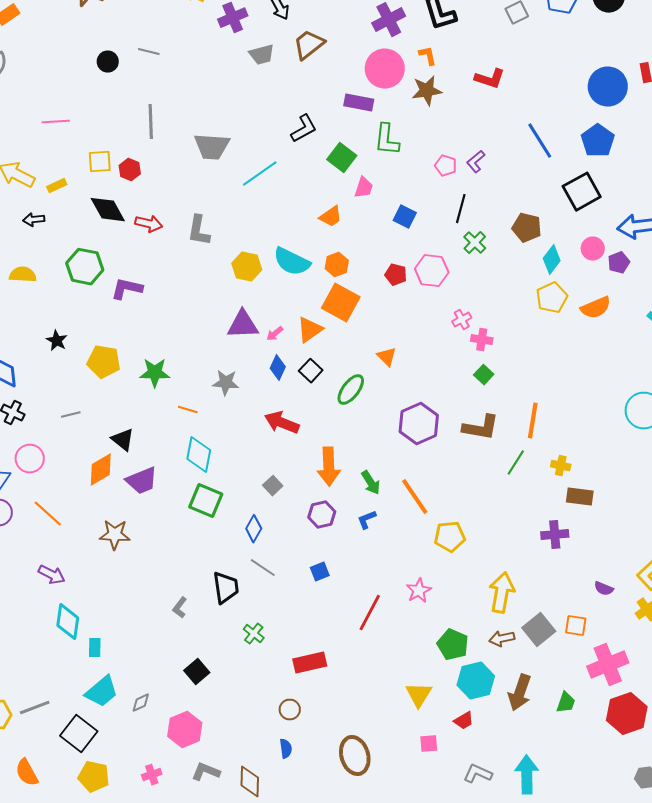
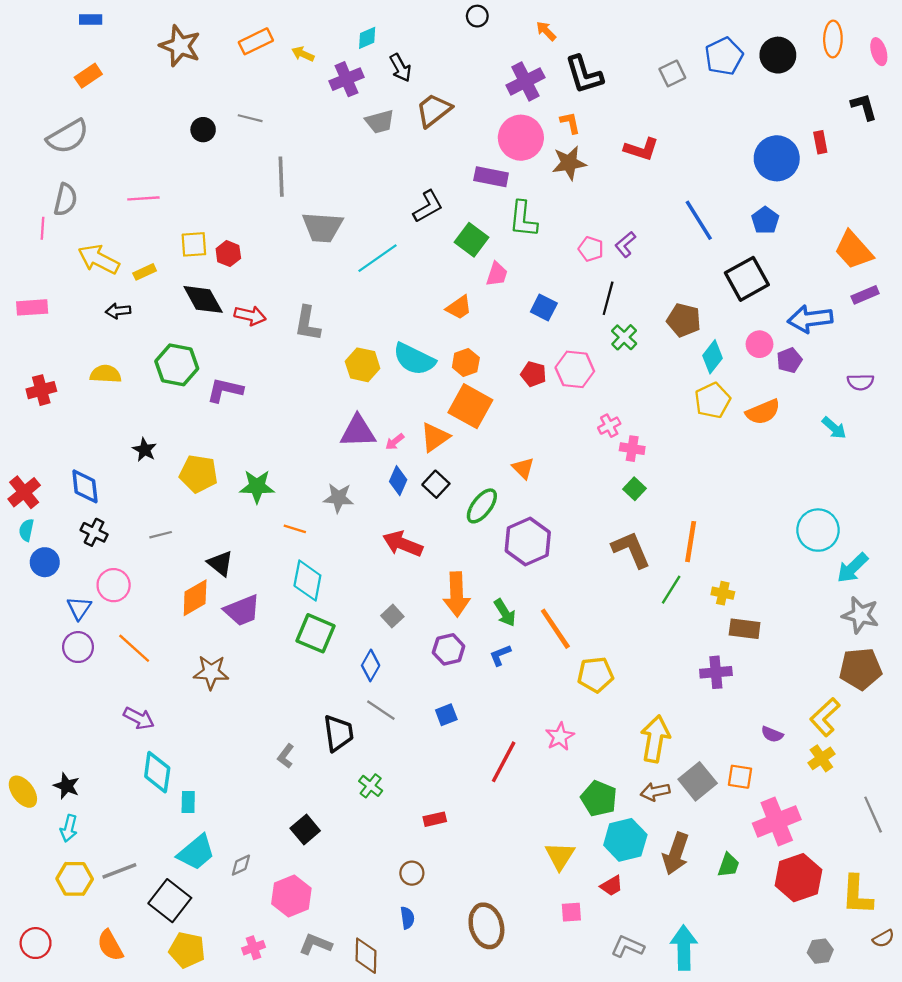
gray line: (151, 122) -> (281, 177), moved
blue pentagon: (598, 141) -> (765, 220), size x0.7
purple hexagon: (419, 424) -> (528, 542), moved
brown L-shape: (481, 428) -> (631, 550), turned -123
red rectangle: (310, 663) -> (435, 819), size x0.6

